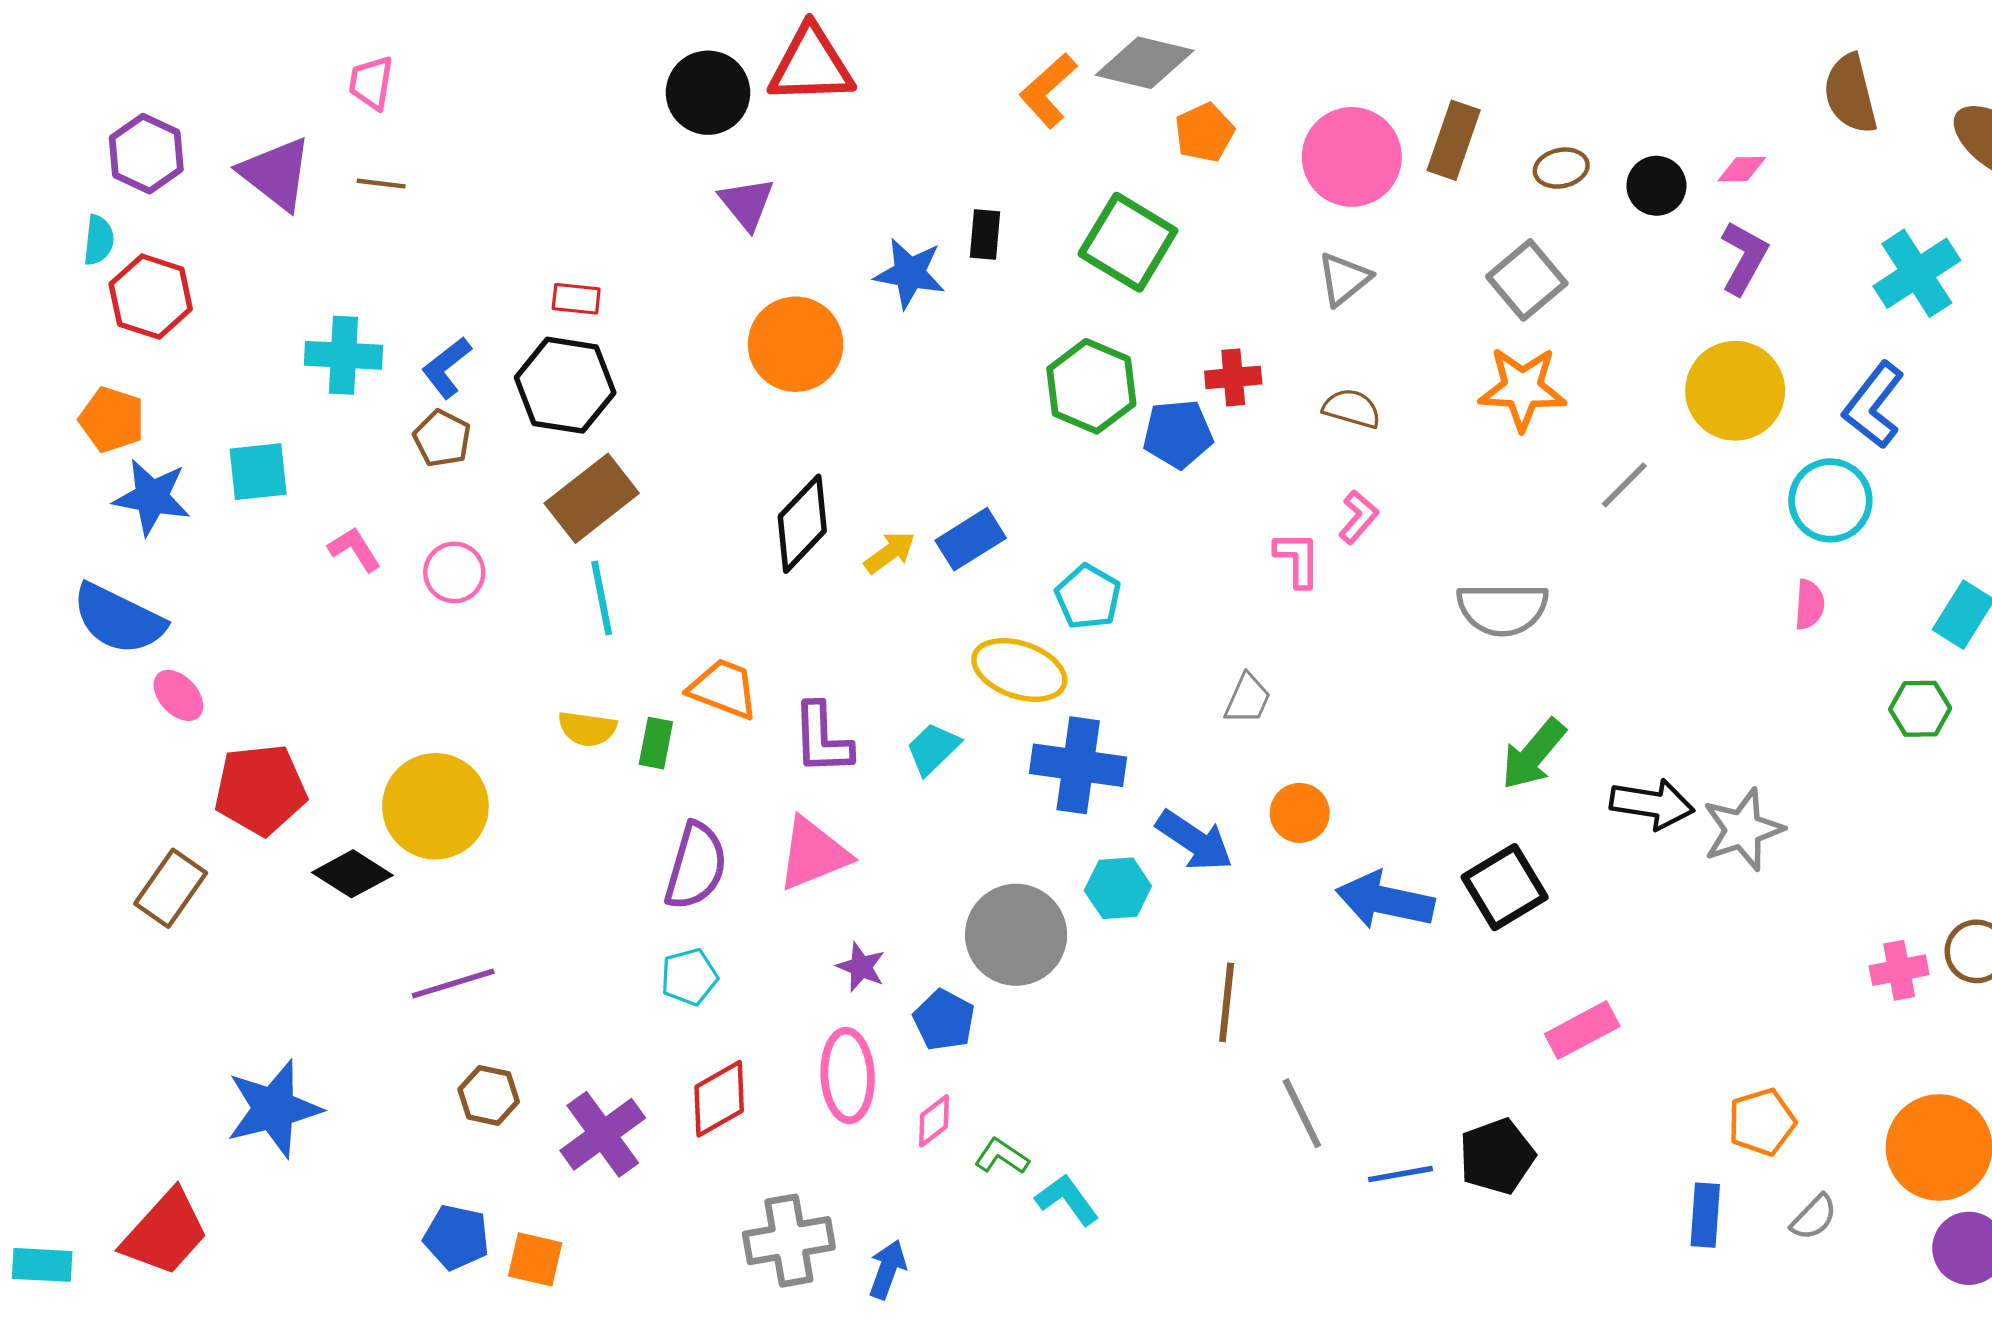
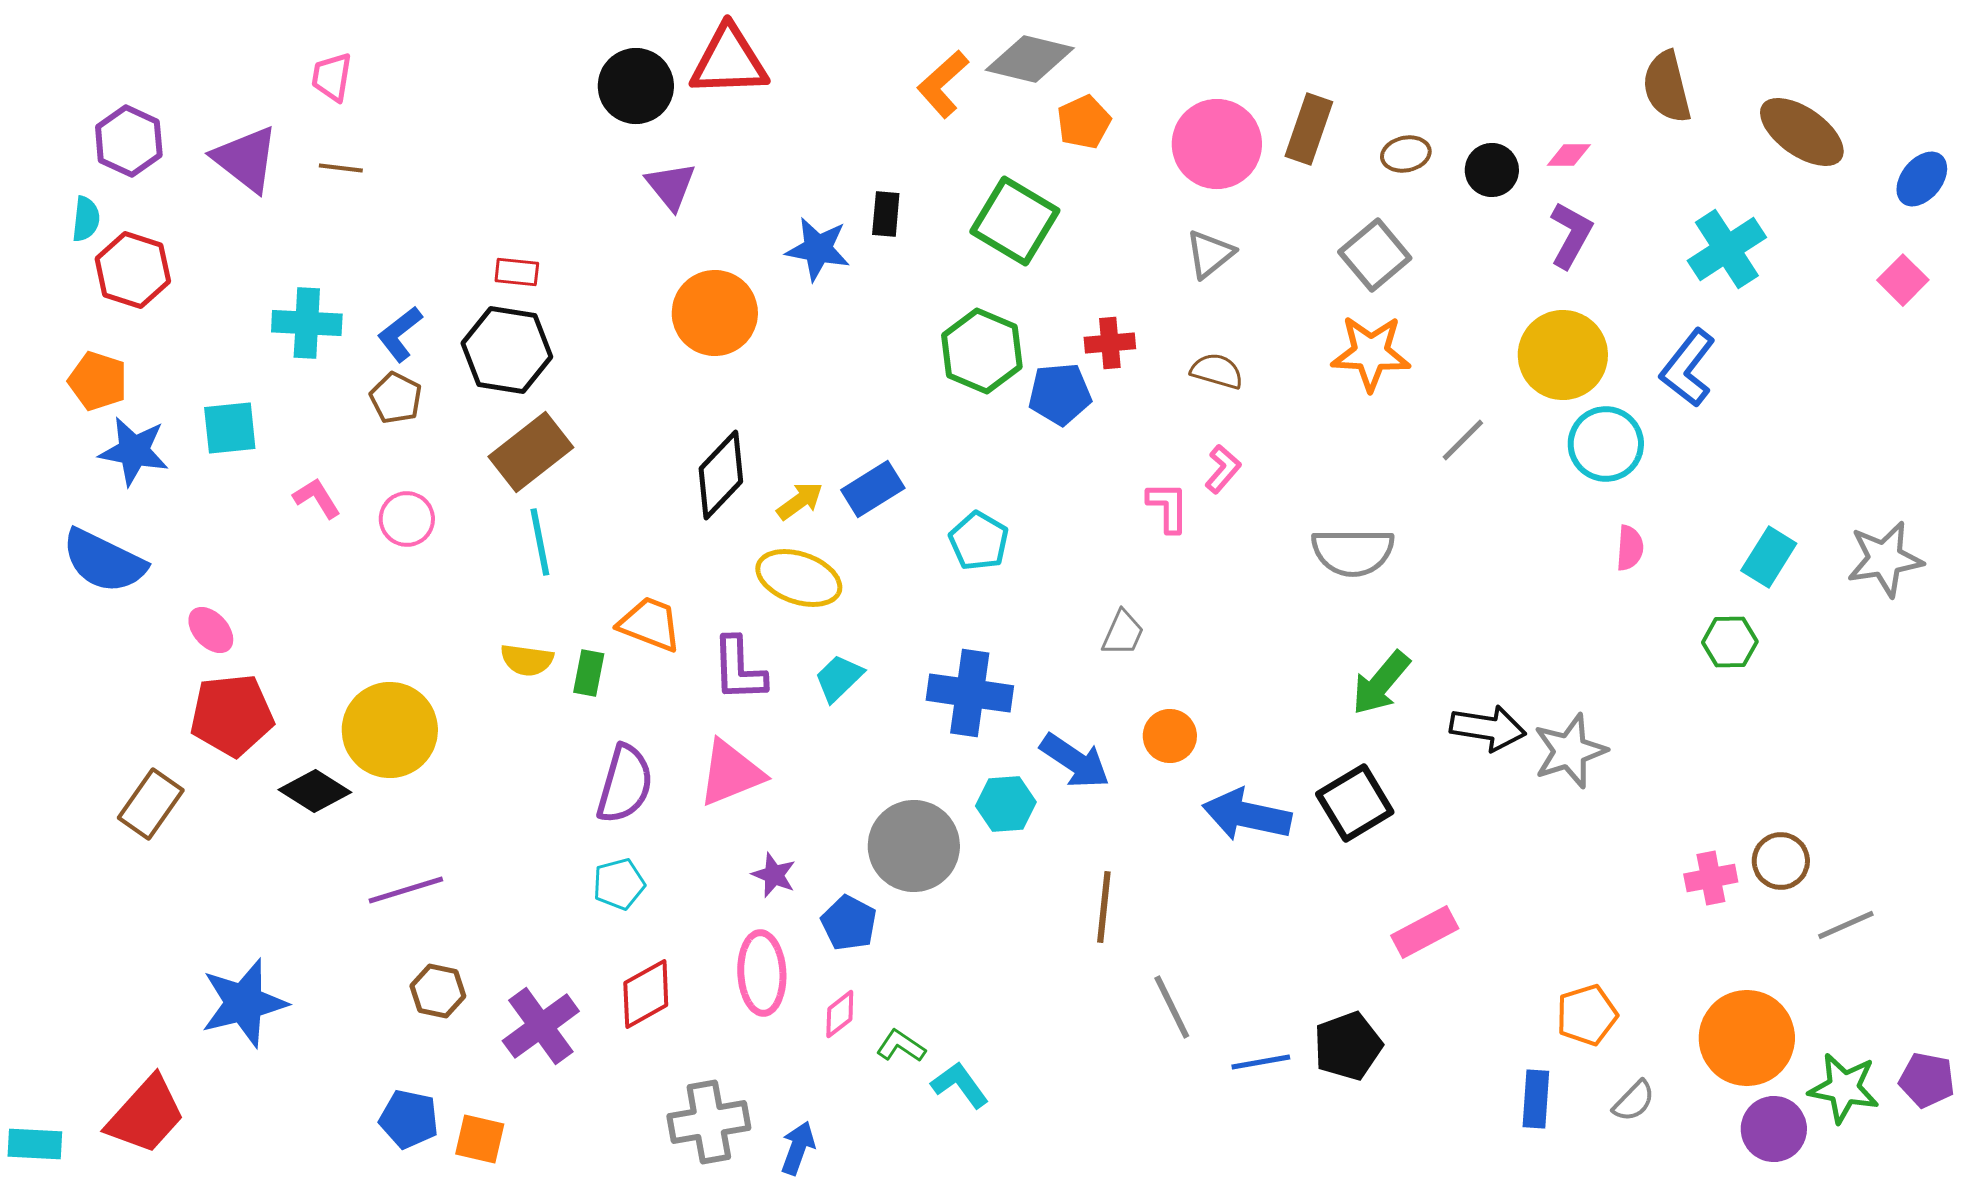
cyan circle: (1830, 500) -> (1606, 444), moved
yellow ellipse: (1019, 670) -> (799, 578), moved
pink ellipse: (178, 695) -> (211, 630), moved

